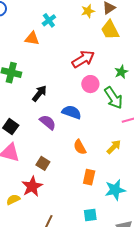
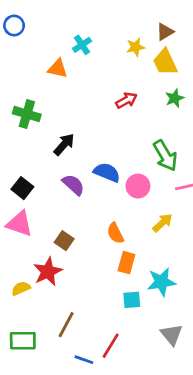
yellow star: (88, 11) -> (136, 47), moved
red arrow: (83, 59) -> (126, 100), size x0.7
green star: (121, 72) -> (175, 98), moved
pink circle: (90, 84) -> (138, 186), moved
orange semicircle: (80, 147) -> (115, 233), moved
cyan square: (90, 215) -> (132, 300), moved

